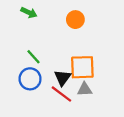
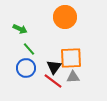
green arrow: (29, 13) -> (20, 29), moved
orange circle: (75, 20) -> (65, 17), size x1.5

